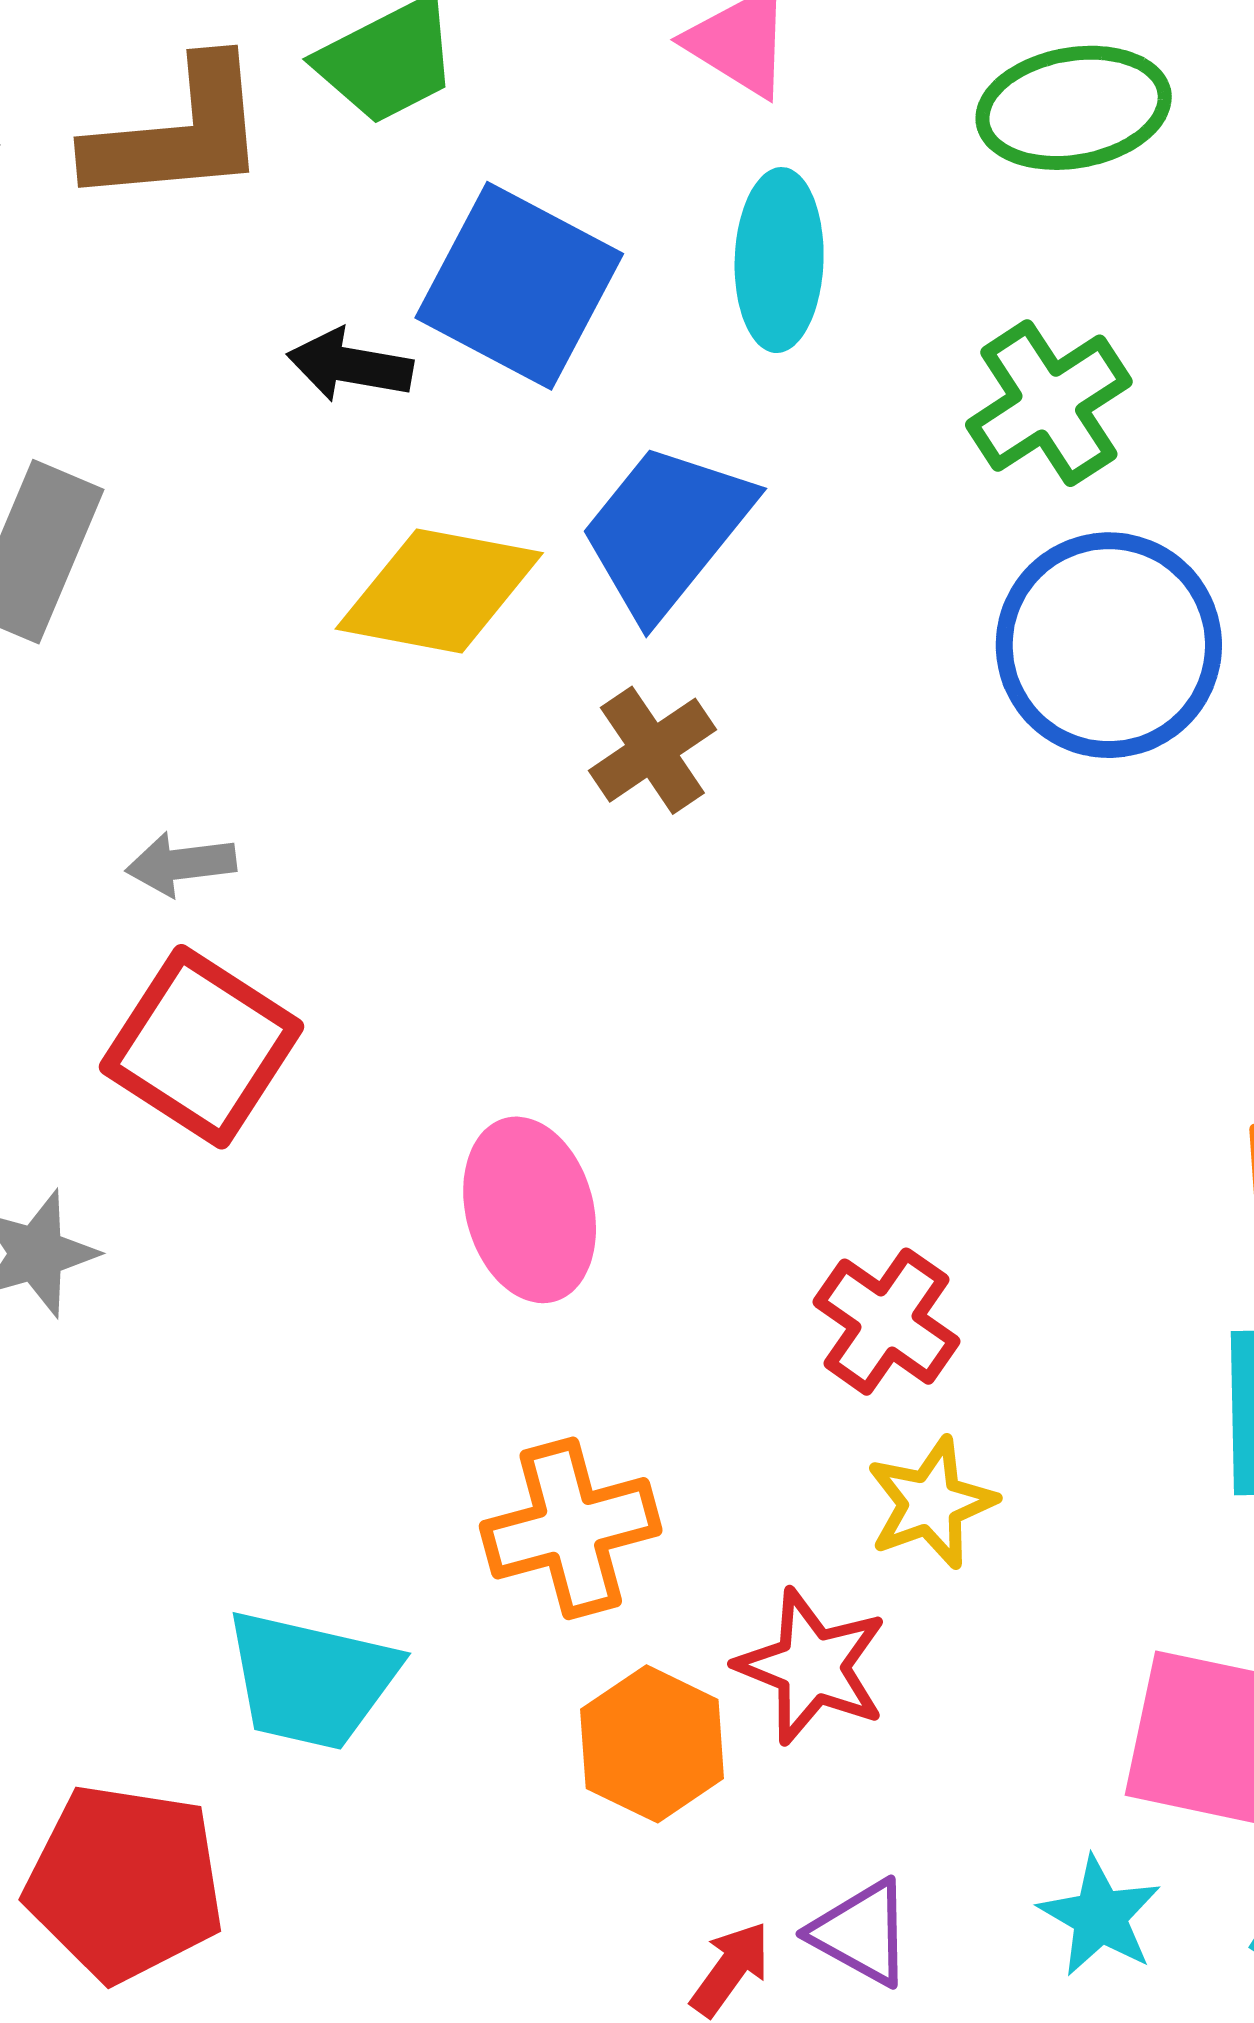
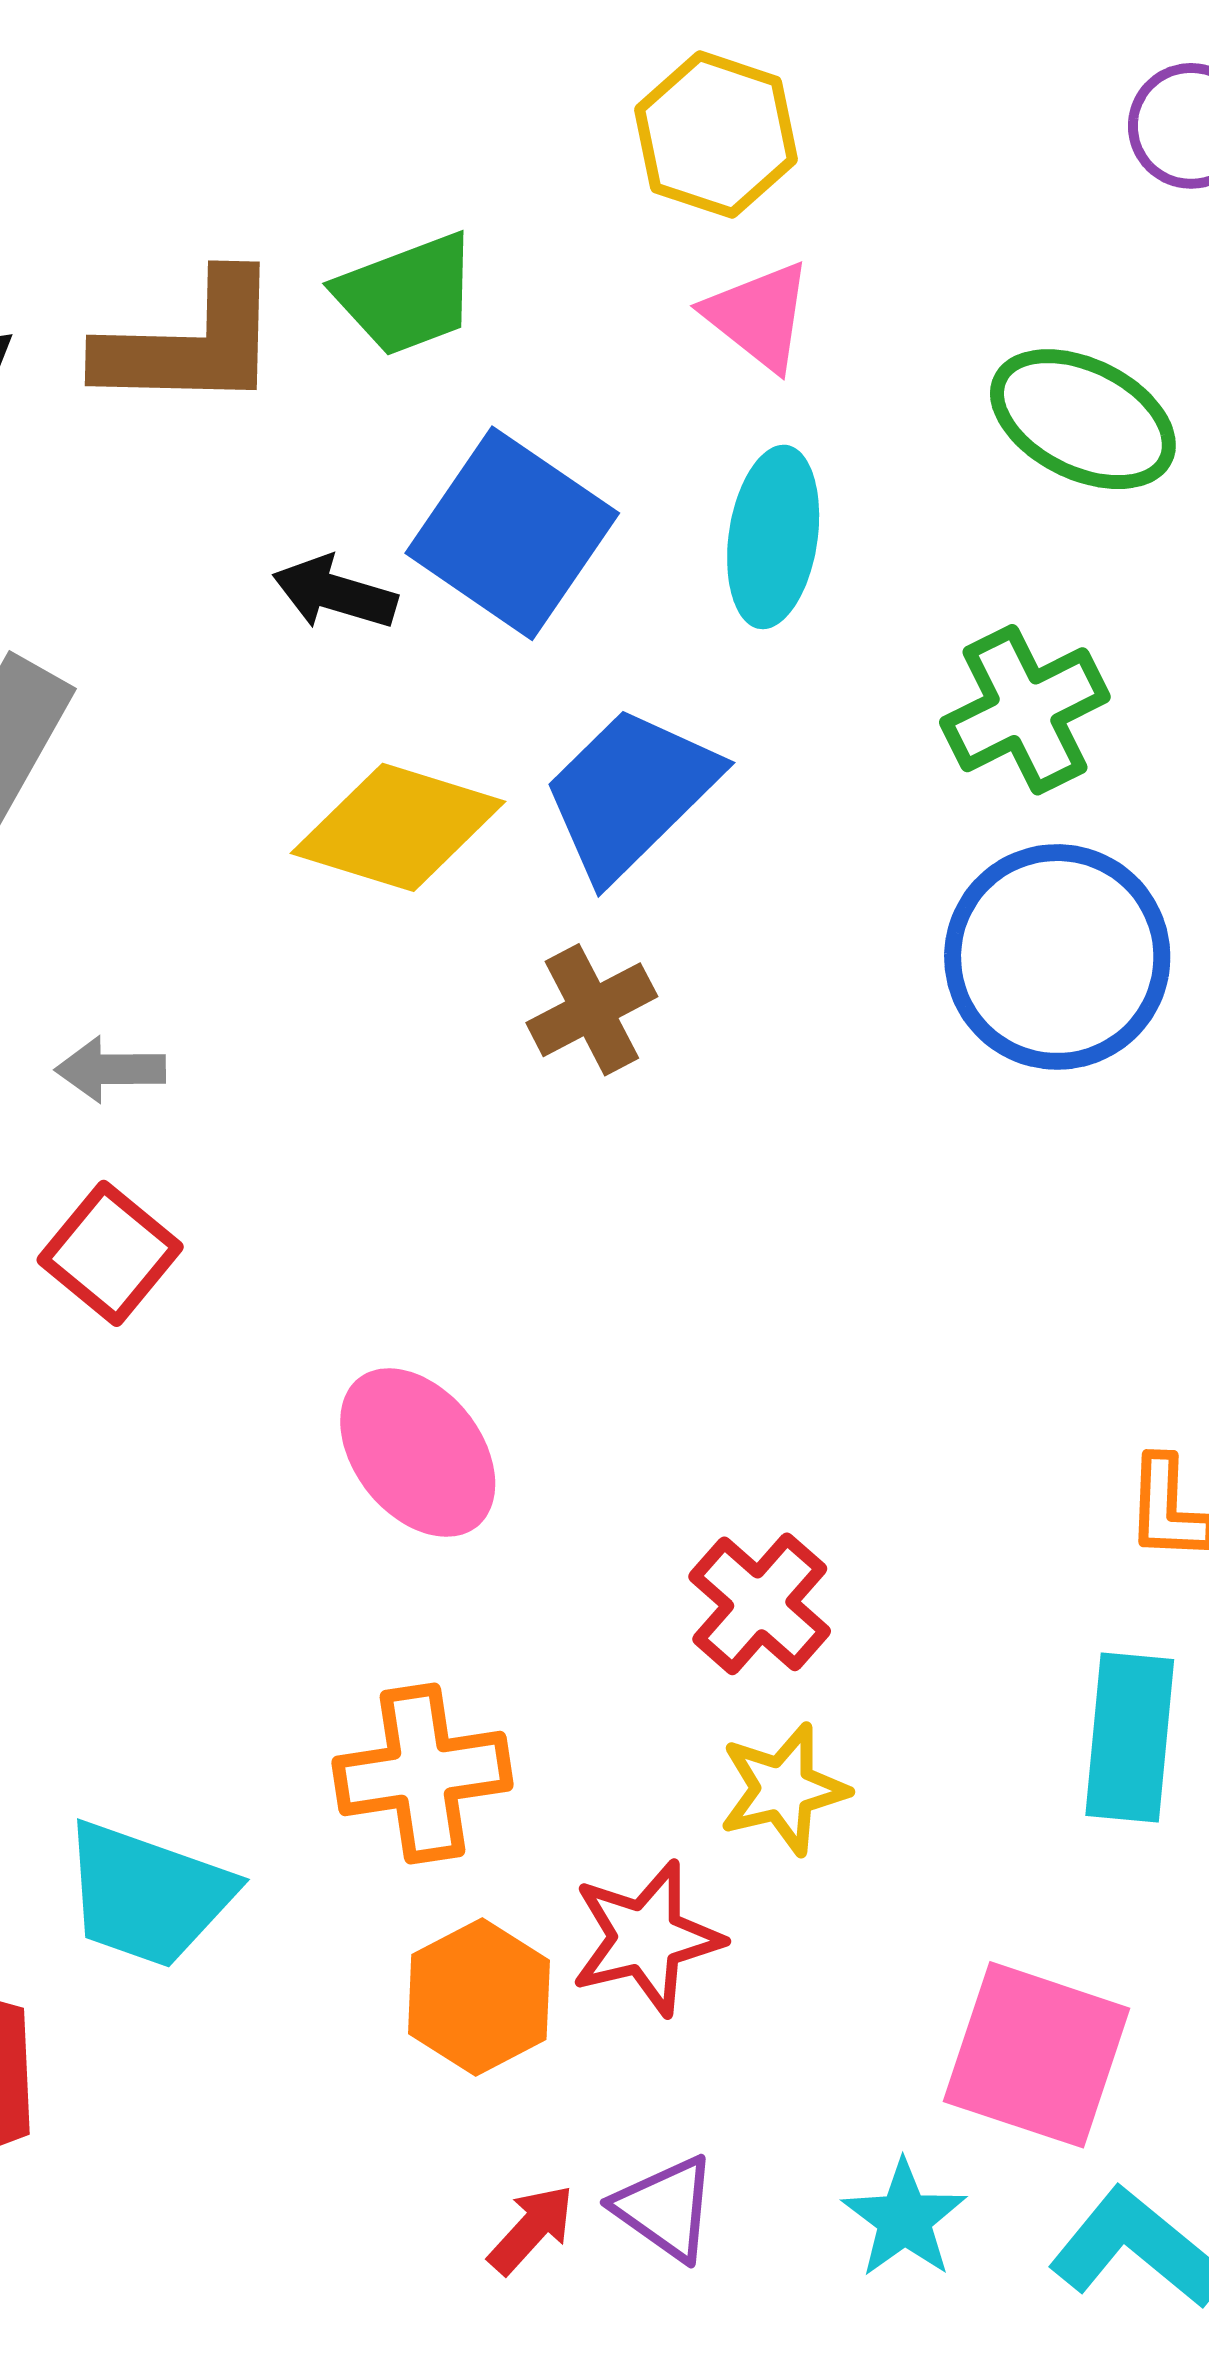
green ellipse: (1074, 108) -> (1083, 419), turned 30
red square: (201, 1047) -> (110, 1253), size x0.7
pink ellipse: (530, 1210) -> (418, 1453), turned -30
red star: (812, 1667) -> (646, 1938), turned 30

